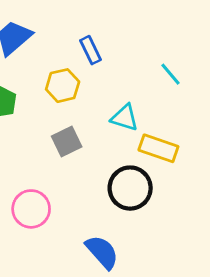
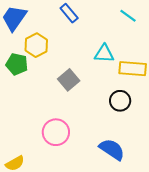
yellow hexagon: (63, 86) -> (36, 45), moved
black circle: (130, 188) -> (120, 101), size x0.7

